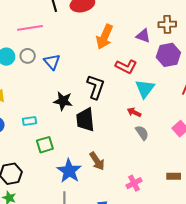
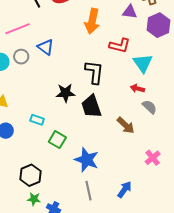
blue triangle: (52, 62) -> (46, 47), moved
cyan rectangle: (29, 121) -> (37, 120), turned 40
green square: (45, 145) -> (57, 140), turned -30
brown arrow: (97, 161) -> (126, 125), moved

